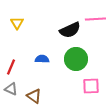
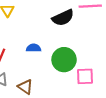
green circle: (76, 59) -> (64, 60), moved

